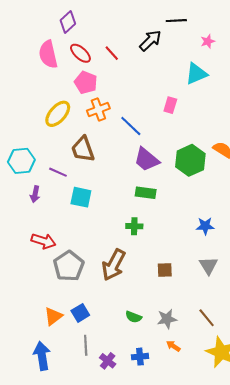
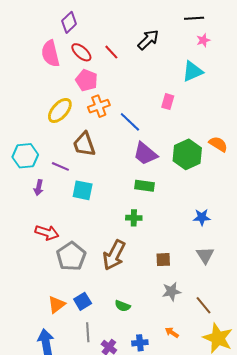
black line: (176, 21) -> (194, 18), moved
green semicircle: (134, 317) -> (123, 306), moved
gray star: (167, 319) -> (171, 292), moved

